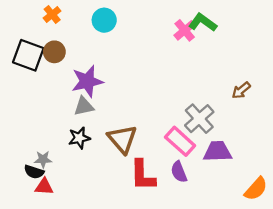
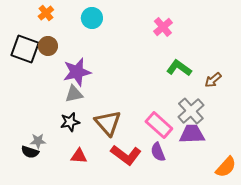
green L-shape: (203, 22) -> (179, 68), moved
gray cross: (199, 119) -> (191, 111), moved
red L-shape: (143, 175) -> (126, 155), turned -52
red triangle: (44, 187) -> (79, 156), moved

